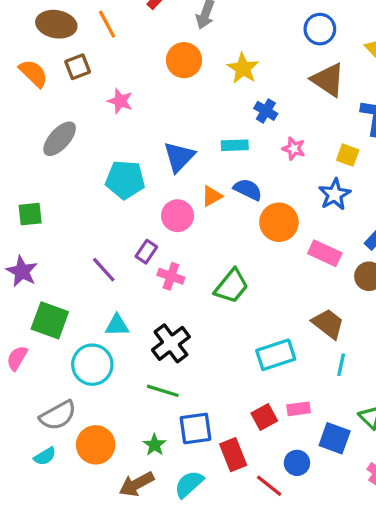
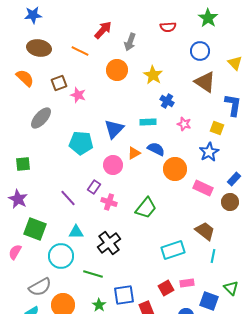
orange line: (107, 24) -> (80, 51), moved, turned -36
brown square: (78, 67) -> (59, 83), moved
green line: (163, 391) -> (93, 274), moved

